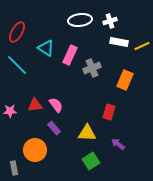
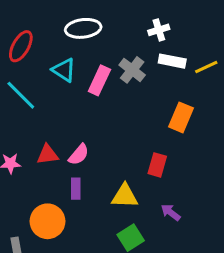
white ellipse: (80, 20) -> (83, 28), moved
gray cross: (92, 68) -> (132, 70), moved, turned -30
pink semicircle: (56, 105) -> (79, 155), turned 77
purple rectangle: (54, 128) -> (76, 189), turned 40

